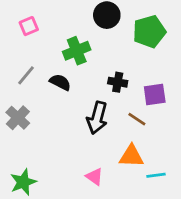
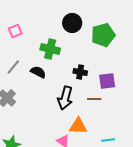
green cross: (77, 51) -> (50, 49), turned 36
brown line: (137, 119) -> (94, 99), turned -32
orange triangle: (131, 156) -> (78, 126), moved

